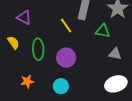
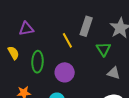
purple triangle: (24, 17) -> (26, 29), turned -42
green triangle: (103, 31) -> (103, 49), turned 42

